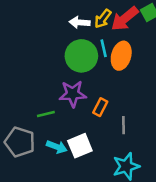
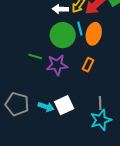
orange rectangle: (100, 107) -> (88, 65), moved
green line: (46, 114) -> (35, 56), moved, turned 32
gray line: (123, 125) -> (100, 103), moved

